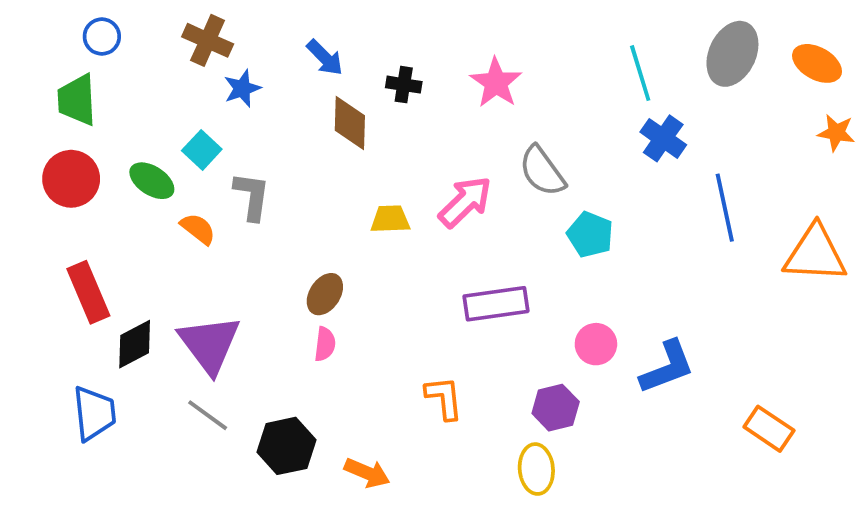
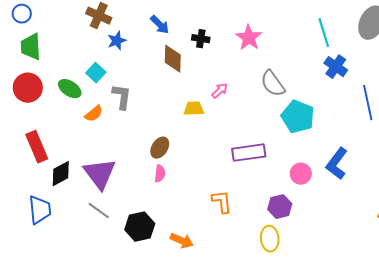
blue circle: (102, 37) -> (22, 14), moved
pink arrow: (465, 202) -> (220, 91), moved, size x0.6
orange semicircle: (198, 229) -> (94, 114), turned 102
cyan pentagon: (590, 235) -> (298, 117), size x1.4
blue L-shape: (667, 367) -> (337, 164), moved, turned 148

